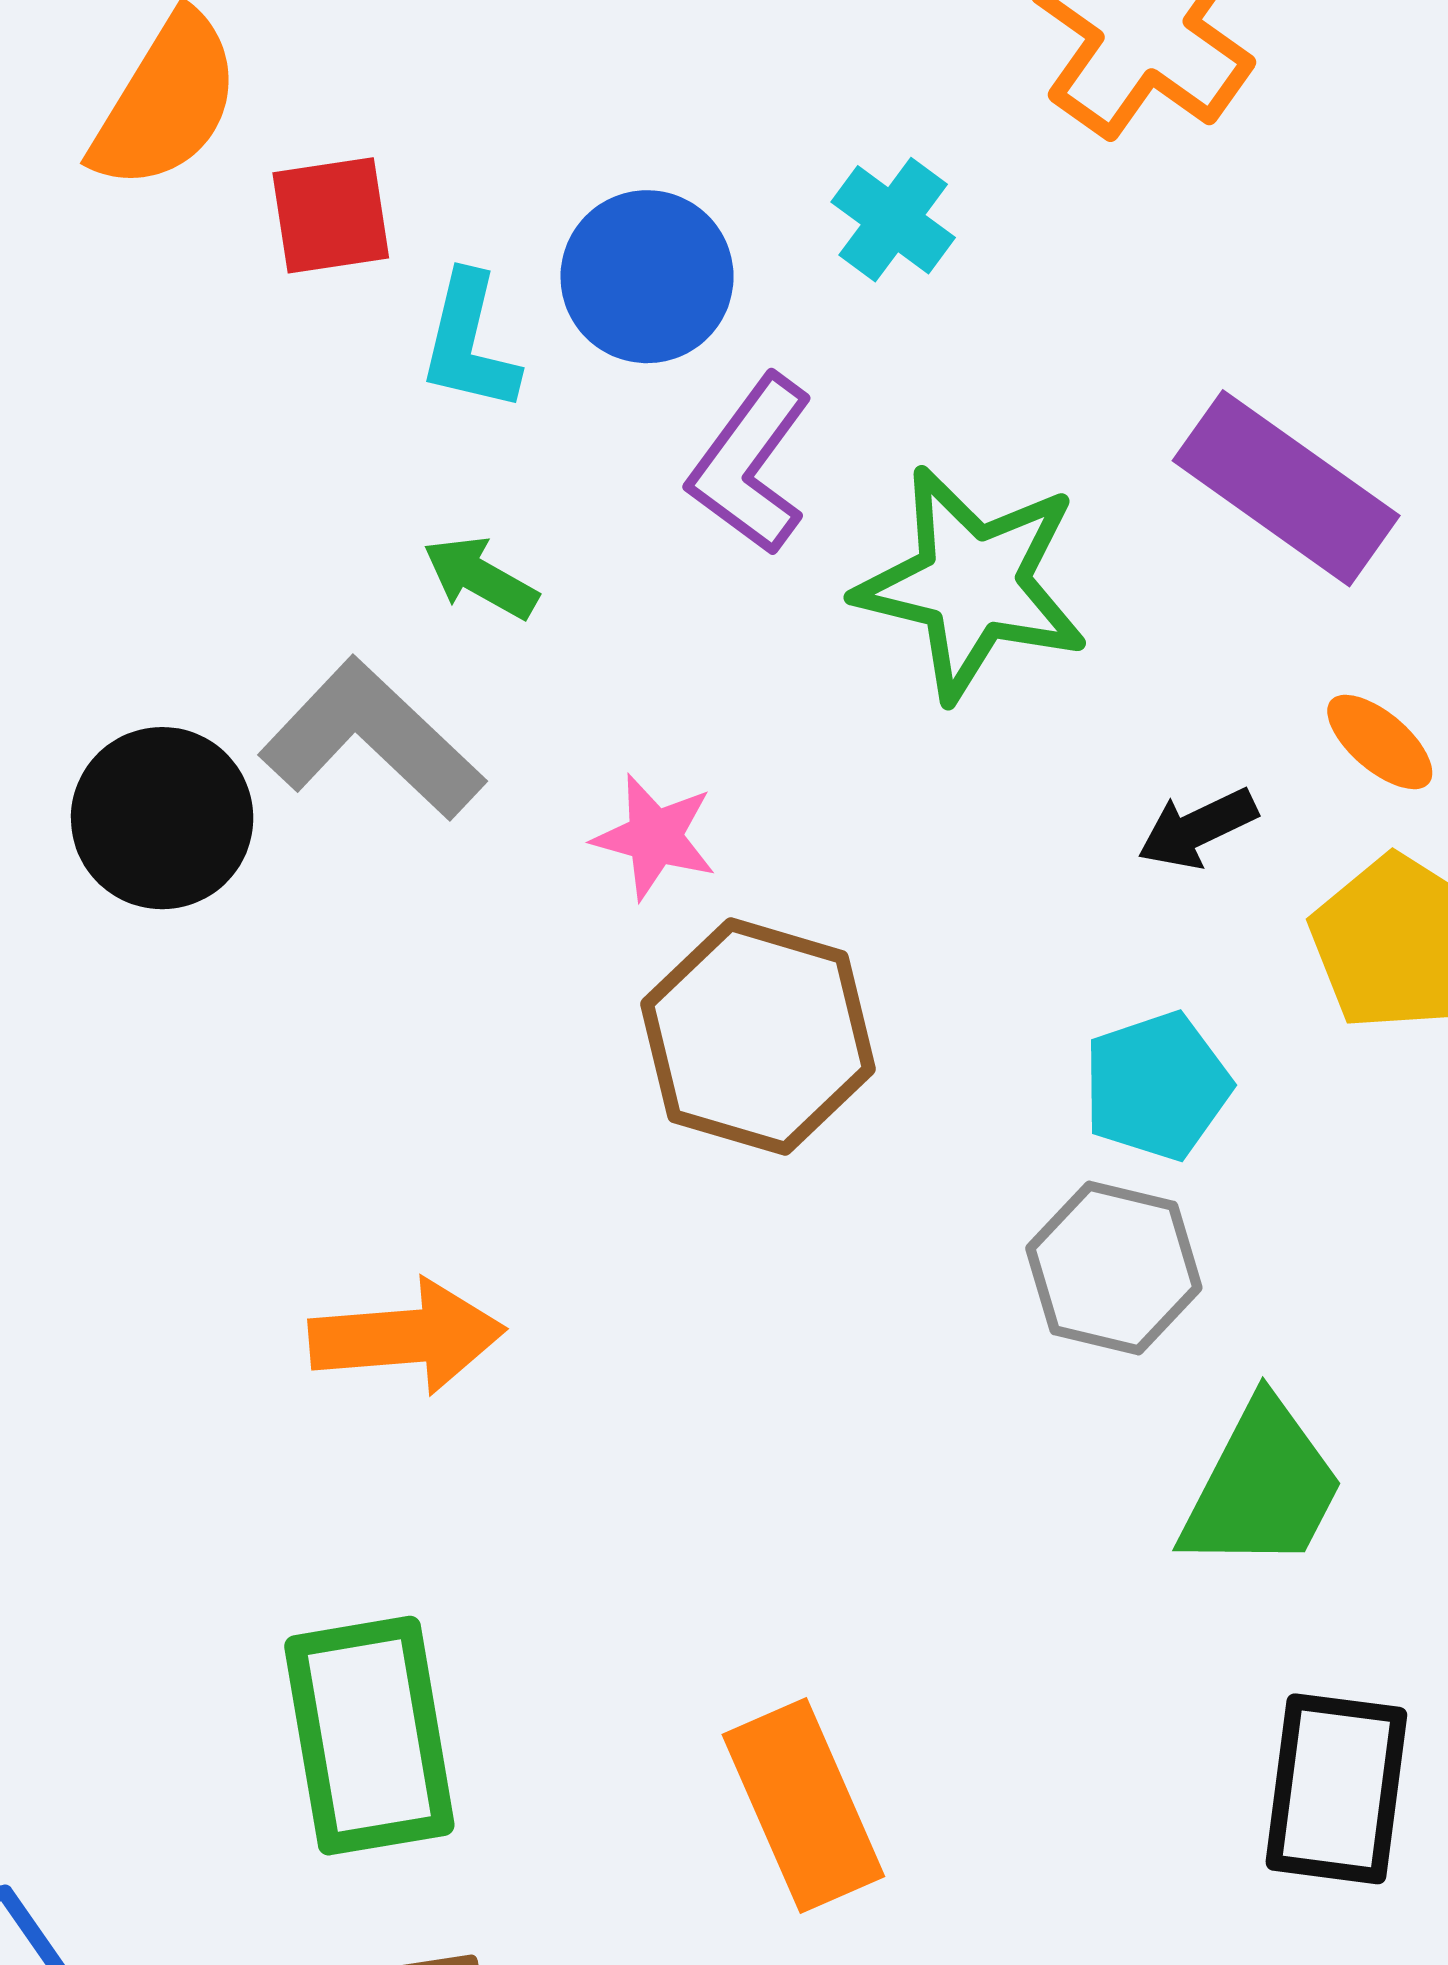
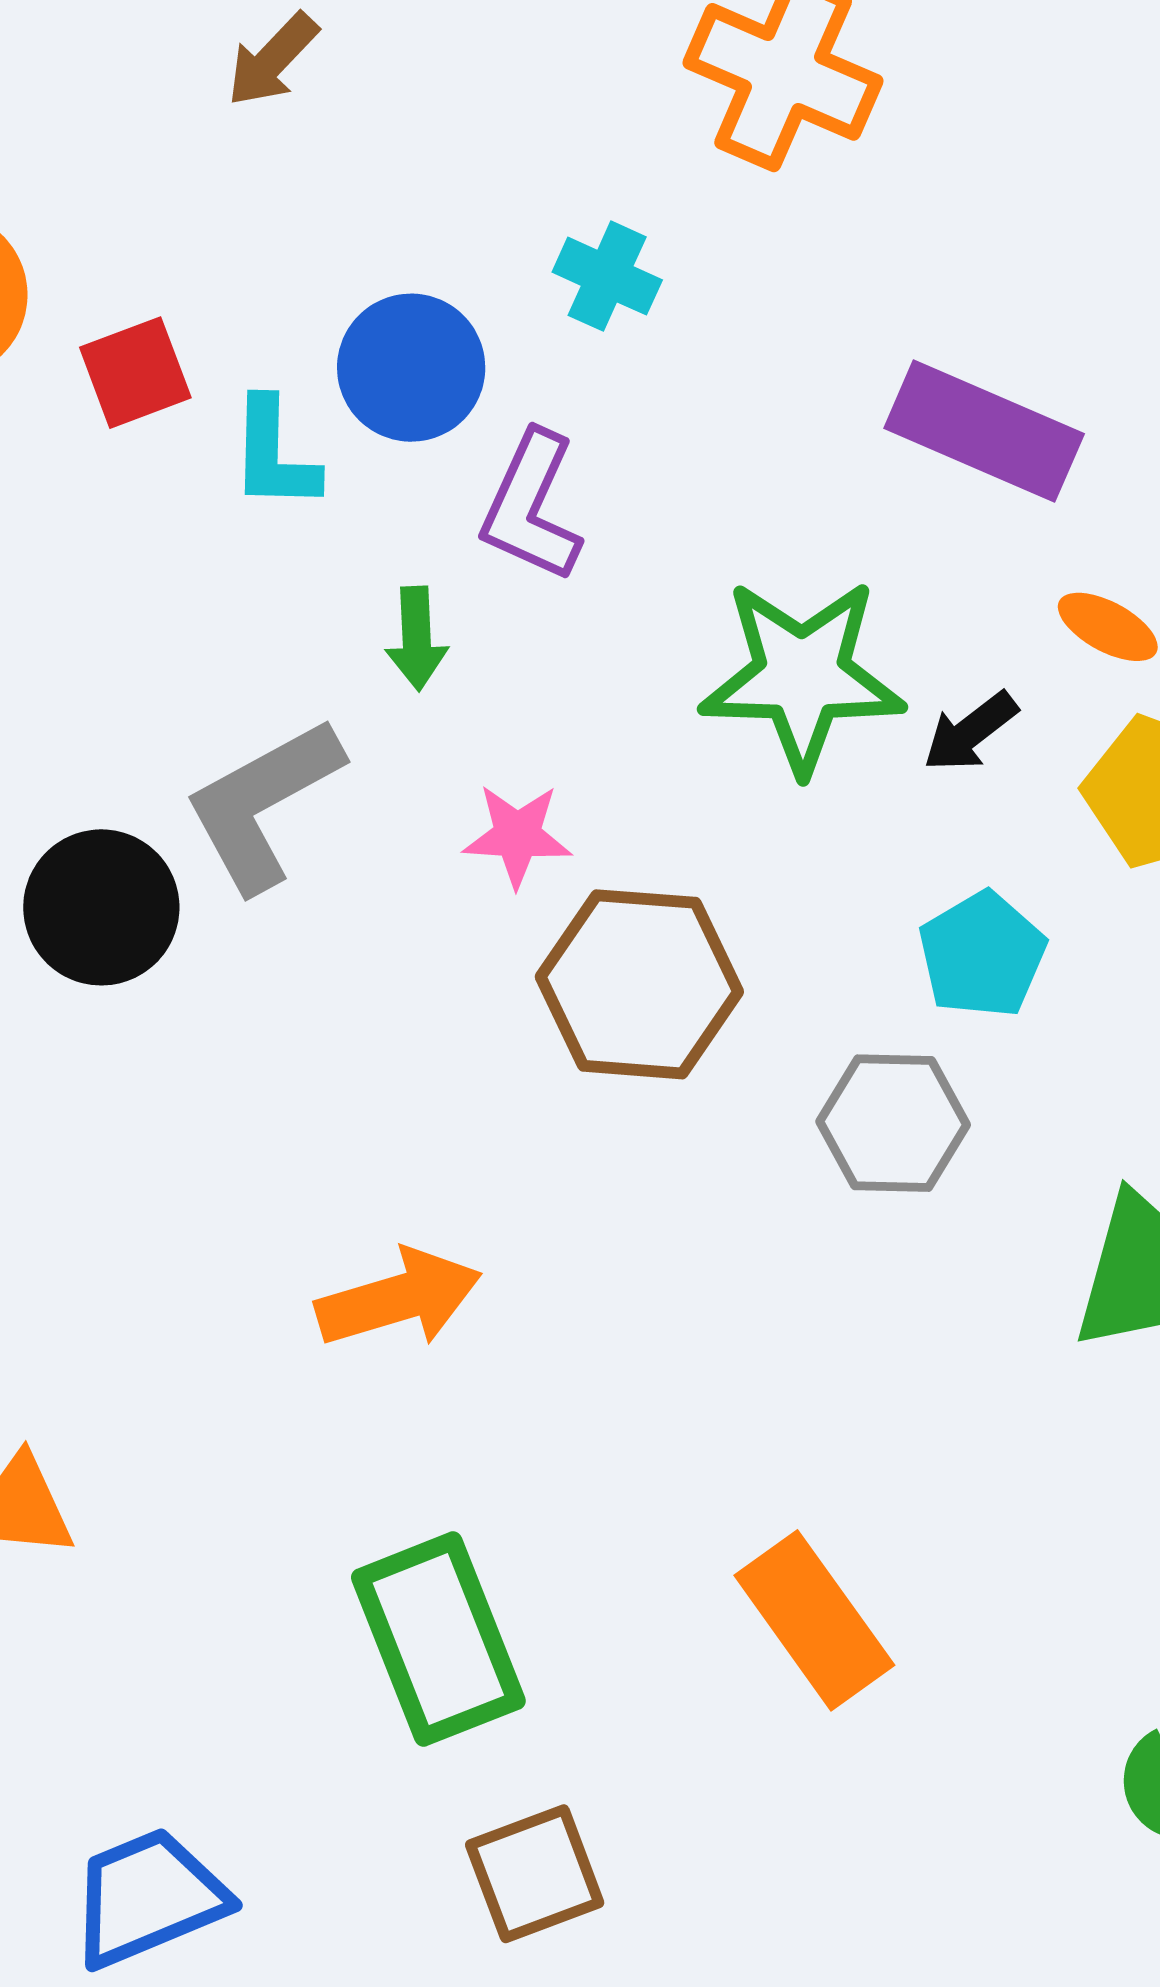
green arrow: (480, 578) -> (417, 638), moved, turned -110
green star: (972, 583) -> (802, 676), moved
gray L-shape: (372, 739) -> (263, 804), turned -60
gray hexagon: (1114, 1268) -> (893, 1123), moved

